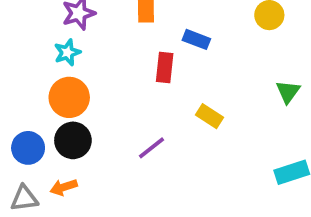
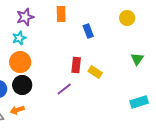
blue rectangle: (196, 39) -> (88, 31), turned 48
red rectangle: (165, 67) -> (76, 65), moved

